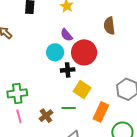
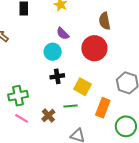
red circle: (84, 52) -> (94, 48), moved
black cross: (68, 70) -> (57, 76), moved
pink line: (19, 116) -> (22, 118), turned -40

